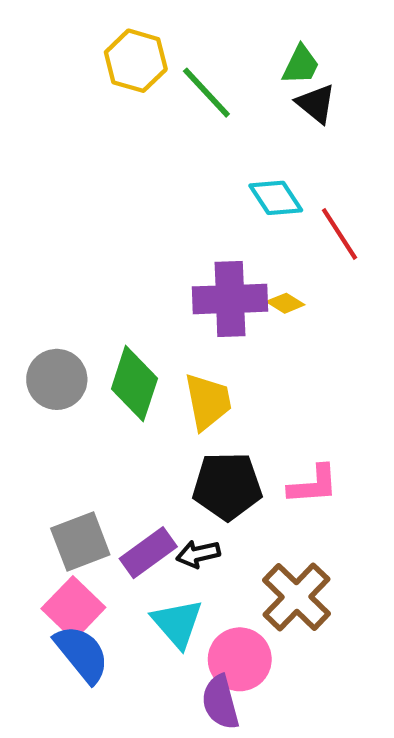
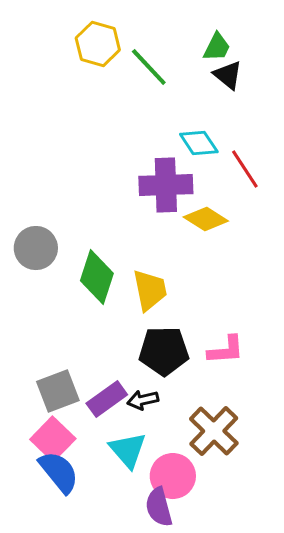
purple cross: (230, 299) -> (166, 185), moved
yellow diamond: (285, 303) -> (206, 219), size x1.6
gray circle: (57, 379) -> (36, 248), moved

